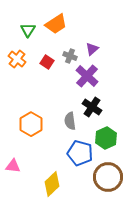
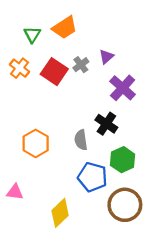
gray cross: (70, 56) -> (81, 65), turned 32
red square: (47, 62) -> (54, 72), size x1.6
purple cross: (87, 76) -> (123, 88), moved

